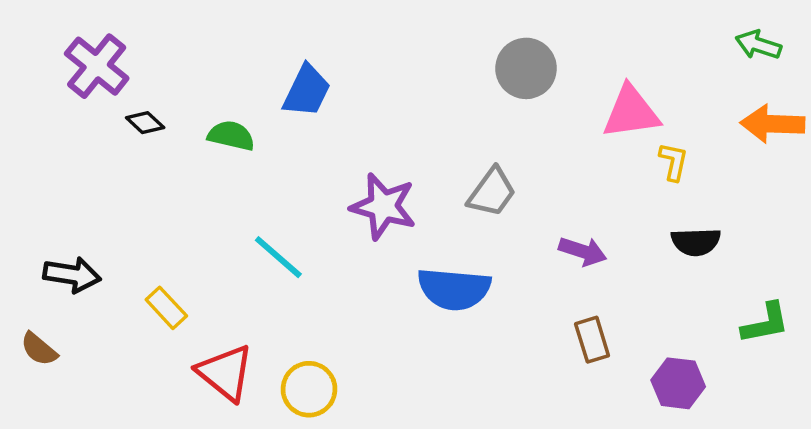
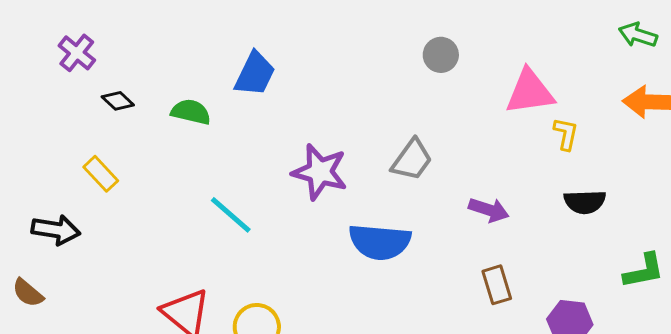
purple cross: (97, 66) -> (77, 53), size x0.7
gray circle: (526, 68) -> (441, 55), size x0.7
yellow rectangle: (166, 308) -> (101, 174), moved

